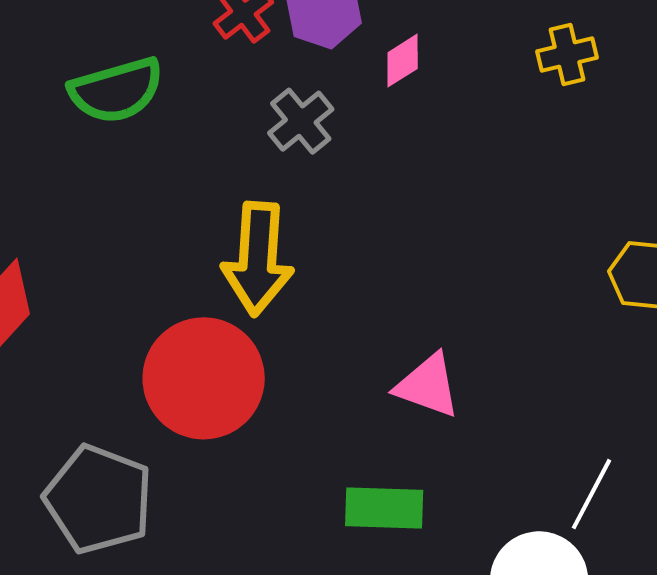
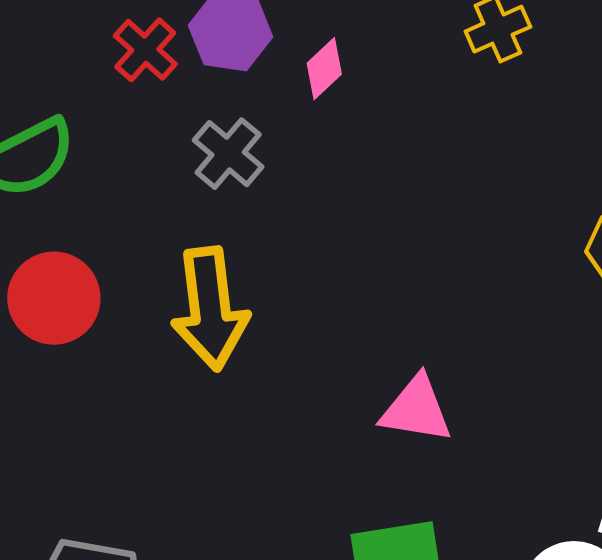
red circle: (204, 378) -> (54, 298), moved, size x0.7

